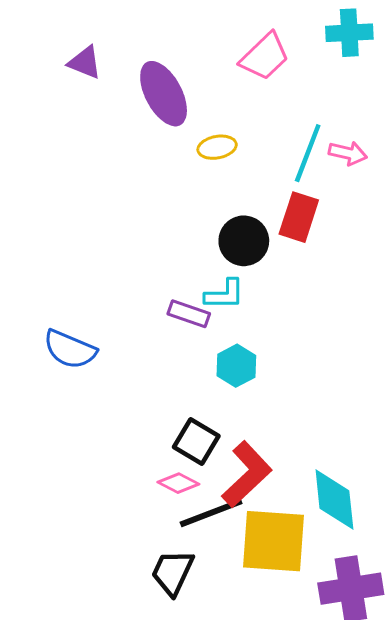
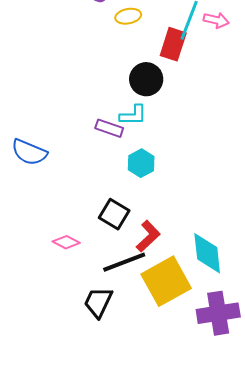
red rectangle: (299, 217) -> (173, 44), moved
red L-shape: (247, 474) -> (148, 236), size x0.7
pink diamond: (178, 483) -> (66, 242), moved
yellow square: (274, 541) -> (166, 281), turned -33

